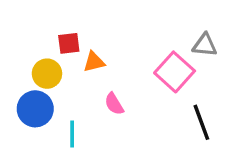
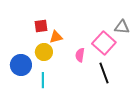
yellow circle: (47, 74) -> (44, 52), moved
pink semicircle: (114, 104) -> (80, 55), moved, turned 40
black line: (201, 122) -> (104, 73), moved

